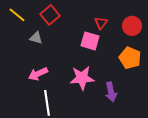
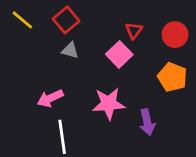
gray triangle: (36, 38) -> (70, 50), moved
pink square: (90, 41) -> (119, 54), turned 30

